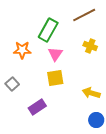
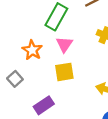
orange star: (22, 50) -> (32, 50), moved, turned 30

